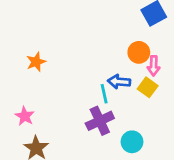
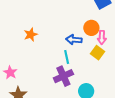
orange star: (36, 62) -> (31, 35), moved
blue arrow: (119, 82) -> (74, 40), moved

